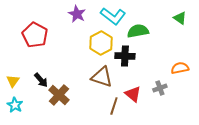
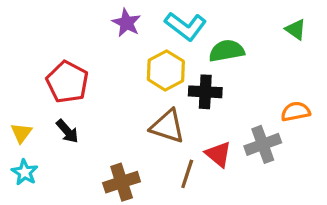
red pentagon: (35, 35) -> (67, 82), moved
gray cross: (160, 88) -> (263, 144), size x1.5
brown cross: (59, 95) -> (122, 182), moved, turned 30

